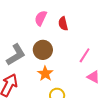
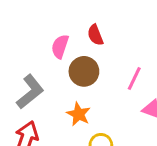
pink semicircle: (41, 18) -> (60, 47), moved
brown circle: (43, 50) -> (84, 71), moved

